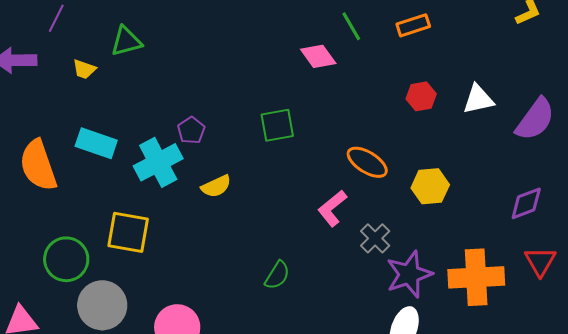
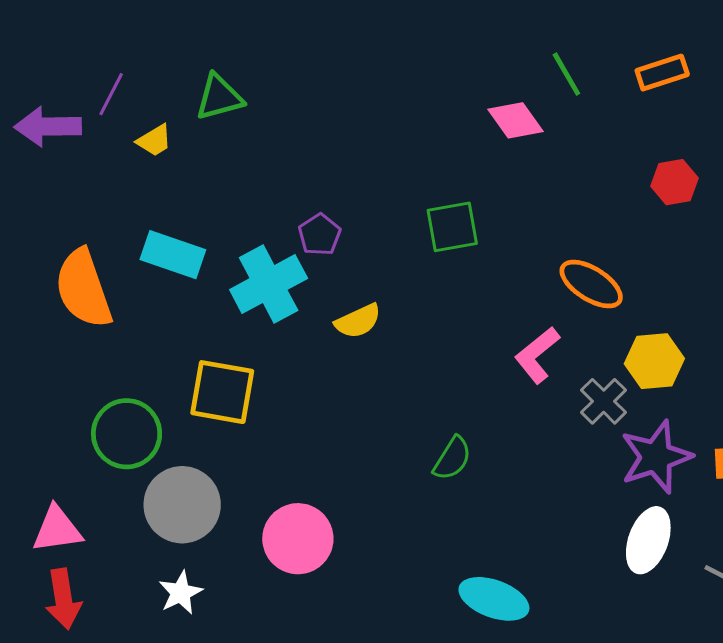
purple line: (56, 18) -> (111, 94), moved
yellow trapezoid: (84, 69) -> (154, 140), turned -50
yellow hexagon: (430, 186) -> (654, 361), moved

